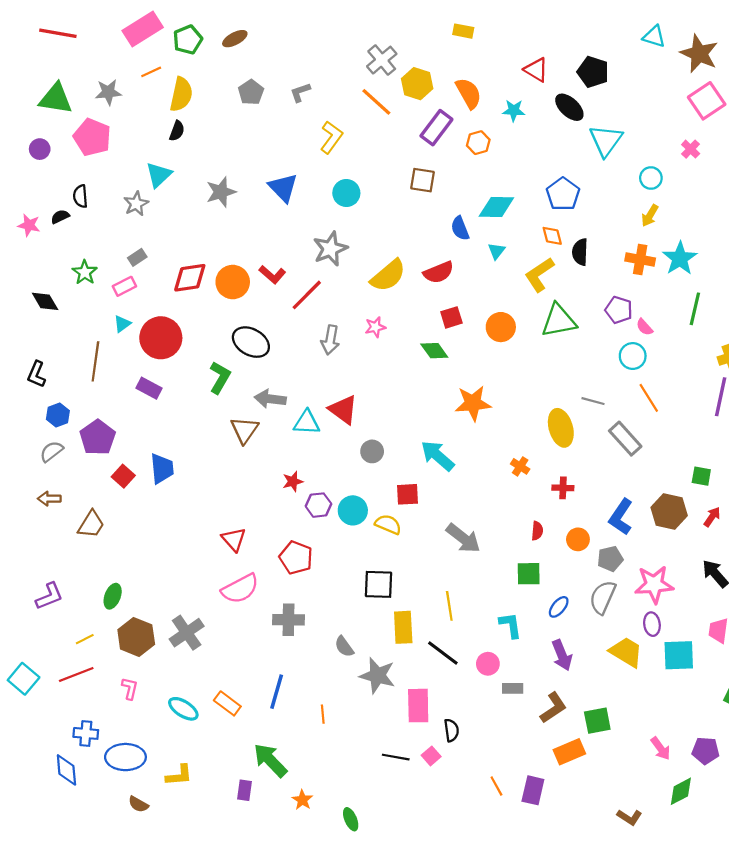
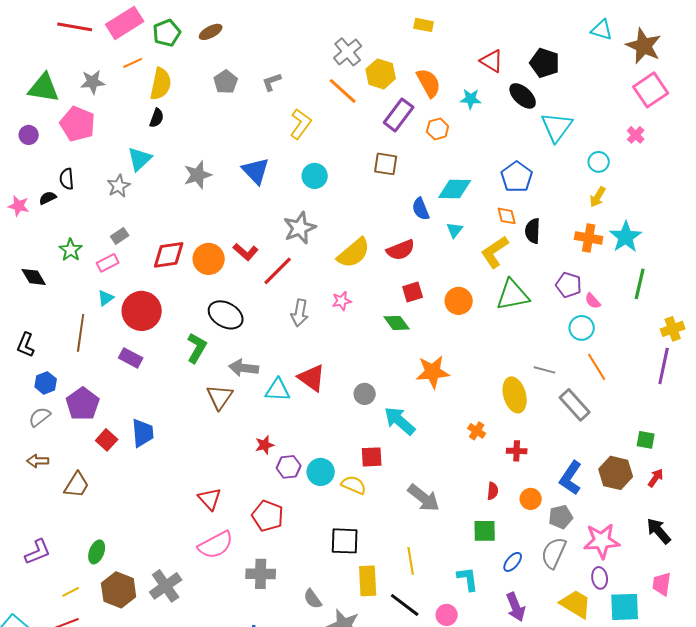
red line: (58, 33) -> (75, 27), moved
gray circle: (372, 451) -> (365, 394), moved

